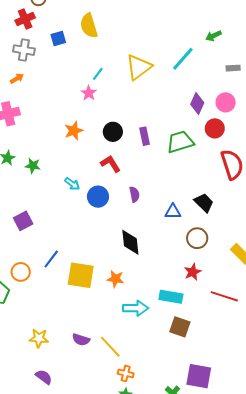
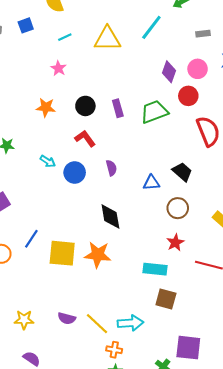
blue square: (58, 39) -> (26, 25), moved
yellow triangle: (139, 67) -> (107, 39), turned 40
cyan line: (98, 74) -> (65, 37), moved, turned 32
orange star: (74, 131) -> (46, 107), turned 30
orange star: (115, 279) -> (98, 255), size x1.5
cyan arrow: (136, 308) -> (130, 323), moved

